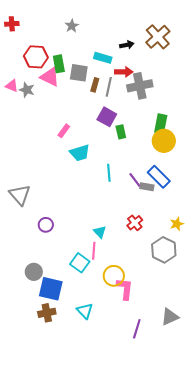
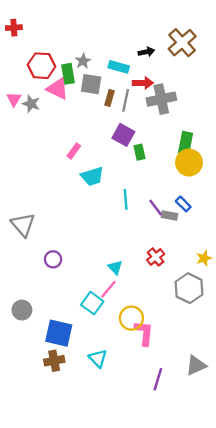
gray star: (72, 26) -> (83, 61), moved
pink triangle: (12, 86) -> (14, 99), turned 40
blue rectangle: (159, 177) -> (183, 204), size x0.6
pink line: (94, 251) -> (108, 289), turned 36
gray circle: (34, 272) -> (22, 310), moved

